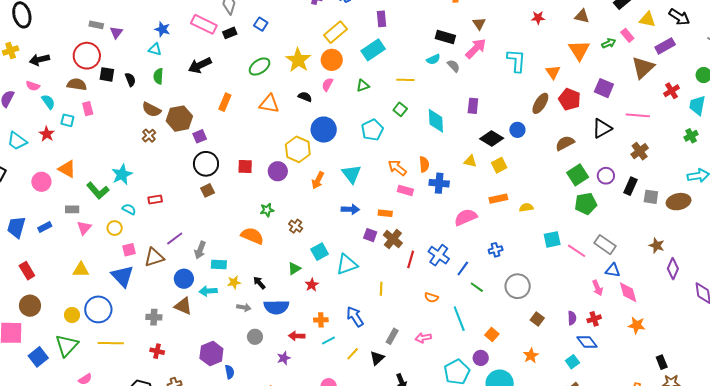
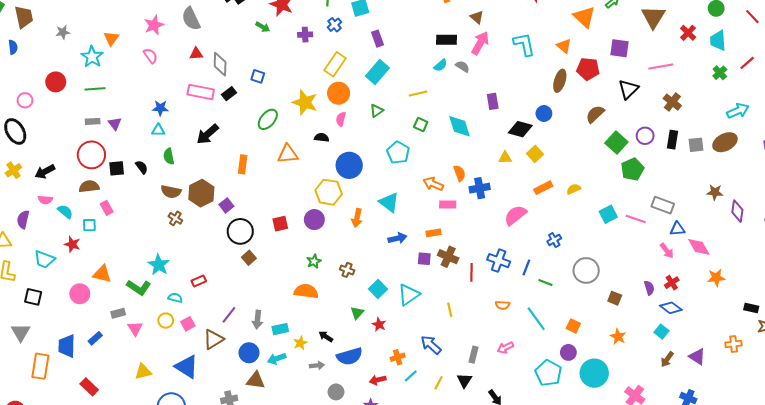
pink square: (129, 250) -> (188, 324), moved
black rectangle: (662, 362) -> (751, 308), turned -40

